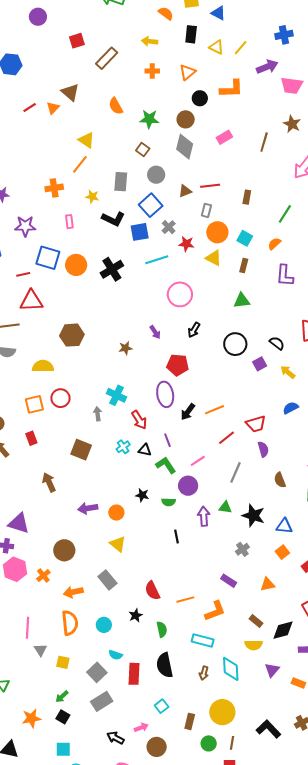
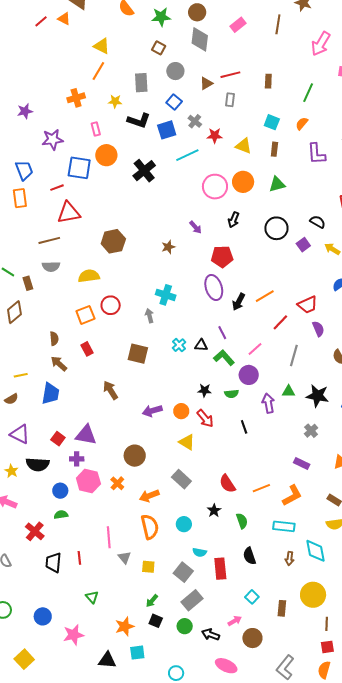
orange triangle: (53, 108) -> (64, 19), turned -40
blue square: (151, 205) -> (174, 102), size x0.7
orange circle: (217, 232) -> (243, 182), moved
orange circle: (76, 265) -> (106, 155), moved
red arrow: (139, 420) -> (205, 418), moved
black semicircle: (165, 665) -> (249, 556), size x0.7
green circle: (209, 743) -> (185, 626), moved
cyan square: (63, 749) -> (137, 653), moved

